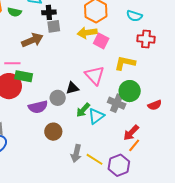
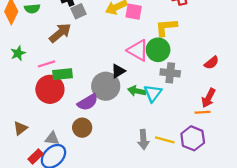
green circle: (130, 91) -> (158, 50), moved
gray circle: (58, 98) -> (106, 86), size x1.6
green arrow: (83, 110) -> (137, 91), turned 77
brown circle: (53, 132) -> (82, 128), moved
red arrow: (131, 133) -> (208, 98), moved
orange line: (134, 145) -> (203, 112), turned 64

